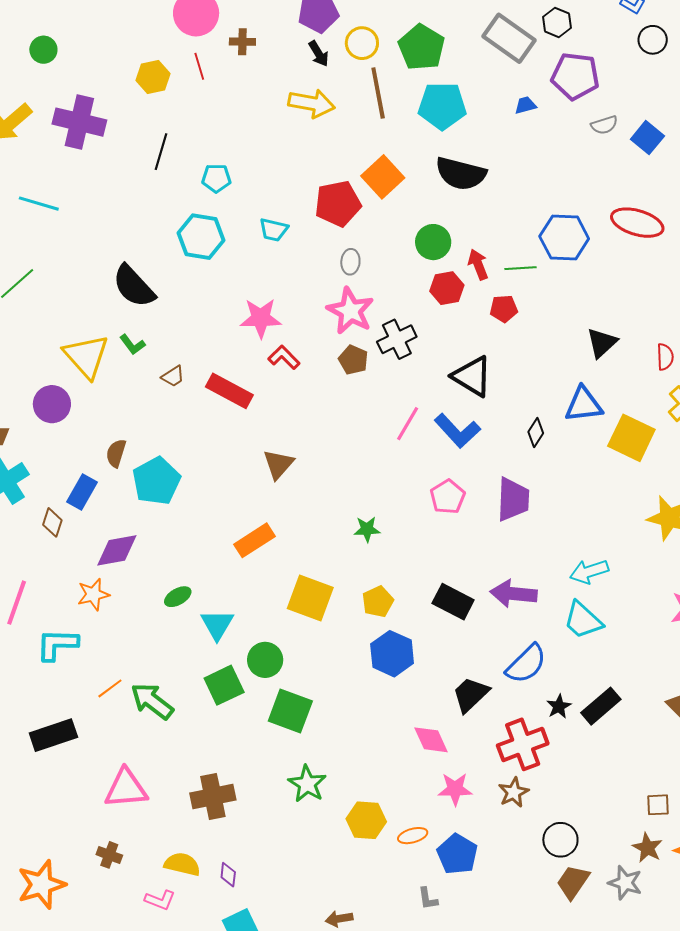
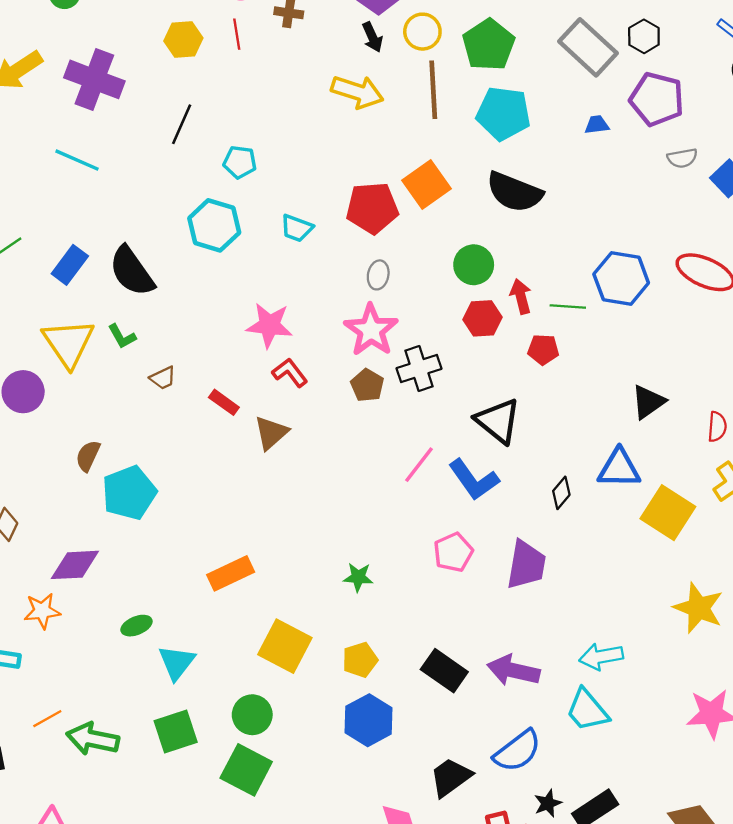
cyan line: (39, 204) -> (77, 160), moved
red rectangle: (229, 391) -> (224, 402), size x0.6
brown triangle: (278, 464) -> (271, 433), moved
blue rectangle: (82, 492) -> (70, 265), moved
green circle: (265, 660) -> (252, 715), moved
green arrow: (152, 701) -> (93, 739), turned -33

